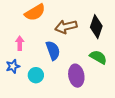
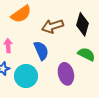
cyan circle: (36, 75) -> (26, 76), size x1.5

